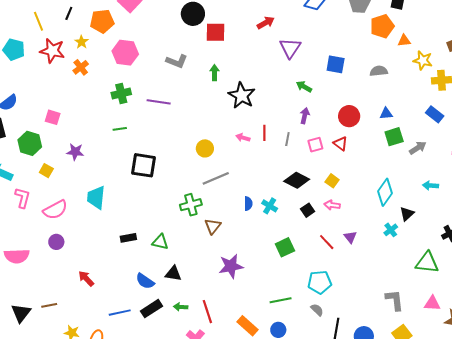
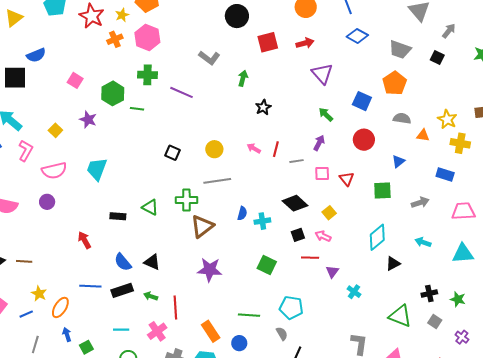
orange pentagon: (382, 26) -> (395, 83), moved, turned -30
red square: (215, 32) -> (268, 42), moved, turned -30
orange triangle: (404, 41) -> (423, 135), moved
purple triangle: (290, 48) -> (322, 74), turned -30
pink hexagon: (125, 53) -> (147, 38), moved
black star: (242, 95) -> (263, 107), size x0.6
blue triangle: (386, 113) -> (398, 161), turned -48
blue rectangle: (435, 114) -> (445, 175), turned -36
red circle: (349, 116) -> (364, 140), moved
green square: (394, 137) -> (382, 191), moved
gray line: (287, 139) -> (297, 161), turned 56
green hexagon: (30, 143) -> (113, 93), moved
black square: (143, 165) -> (173, 153), moved, size x0.6
cyan cross: (270, 206) -> (262, 221), turned 35
brown triangle: (213, 226) -> (202, 226), size x1.4
cyan cross: (391, 230) -> (354, 292), moved, turned -32
green triangle: (160, 242) -> (150, 207), moved
red line: (327, 242) -> (310, 258), moved, turned -60
green square: (285, 247) -> (267, 265), turned 36
red arrow: (86, 278) -> (84, 240), moved

